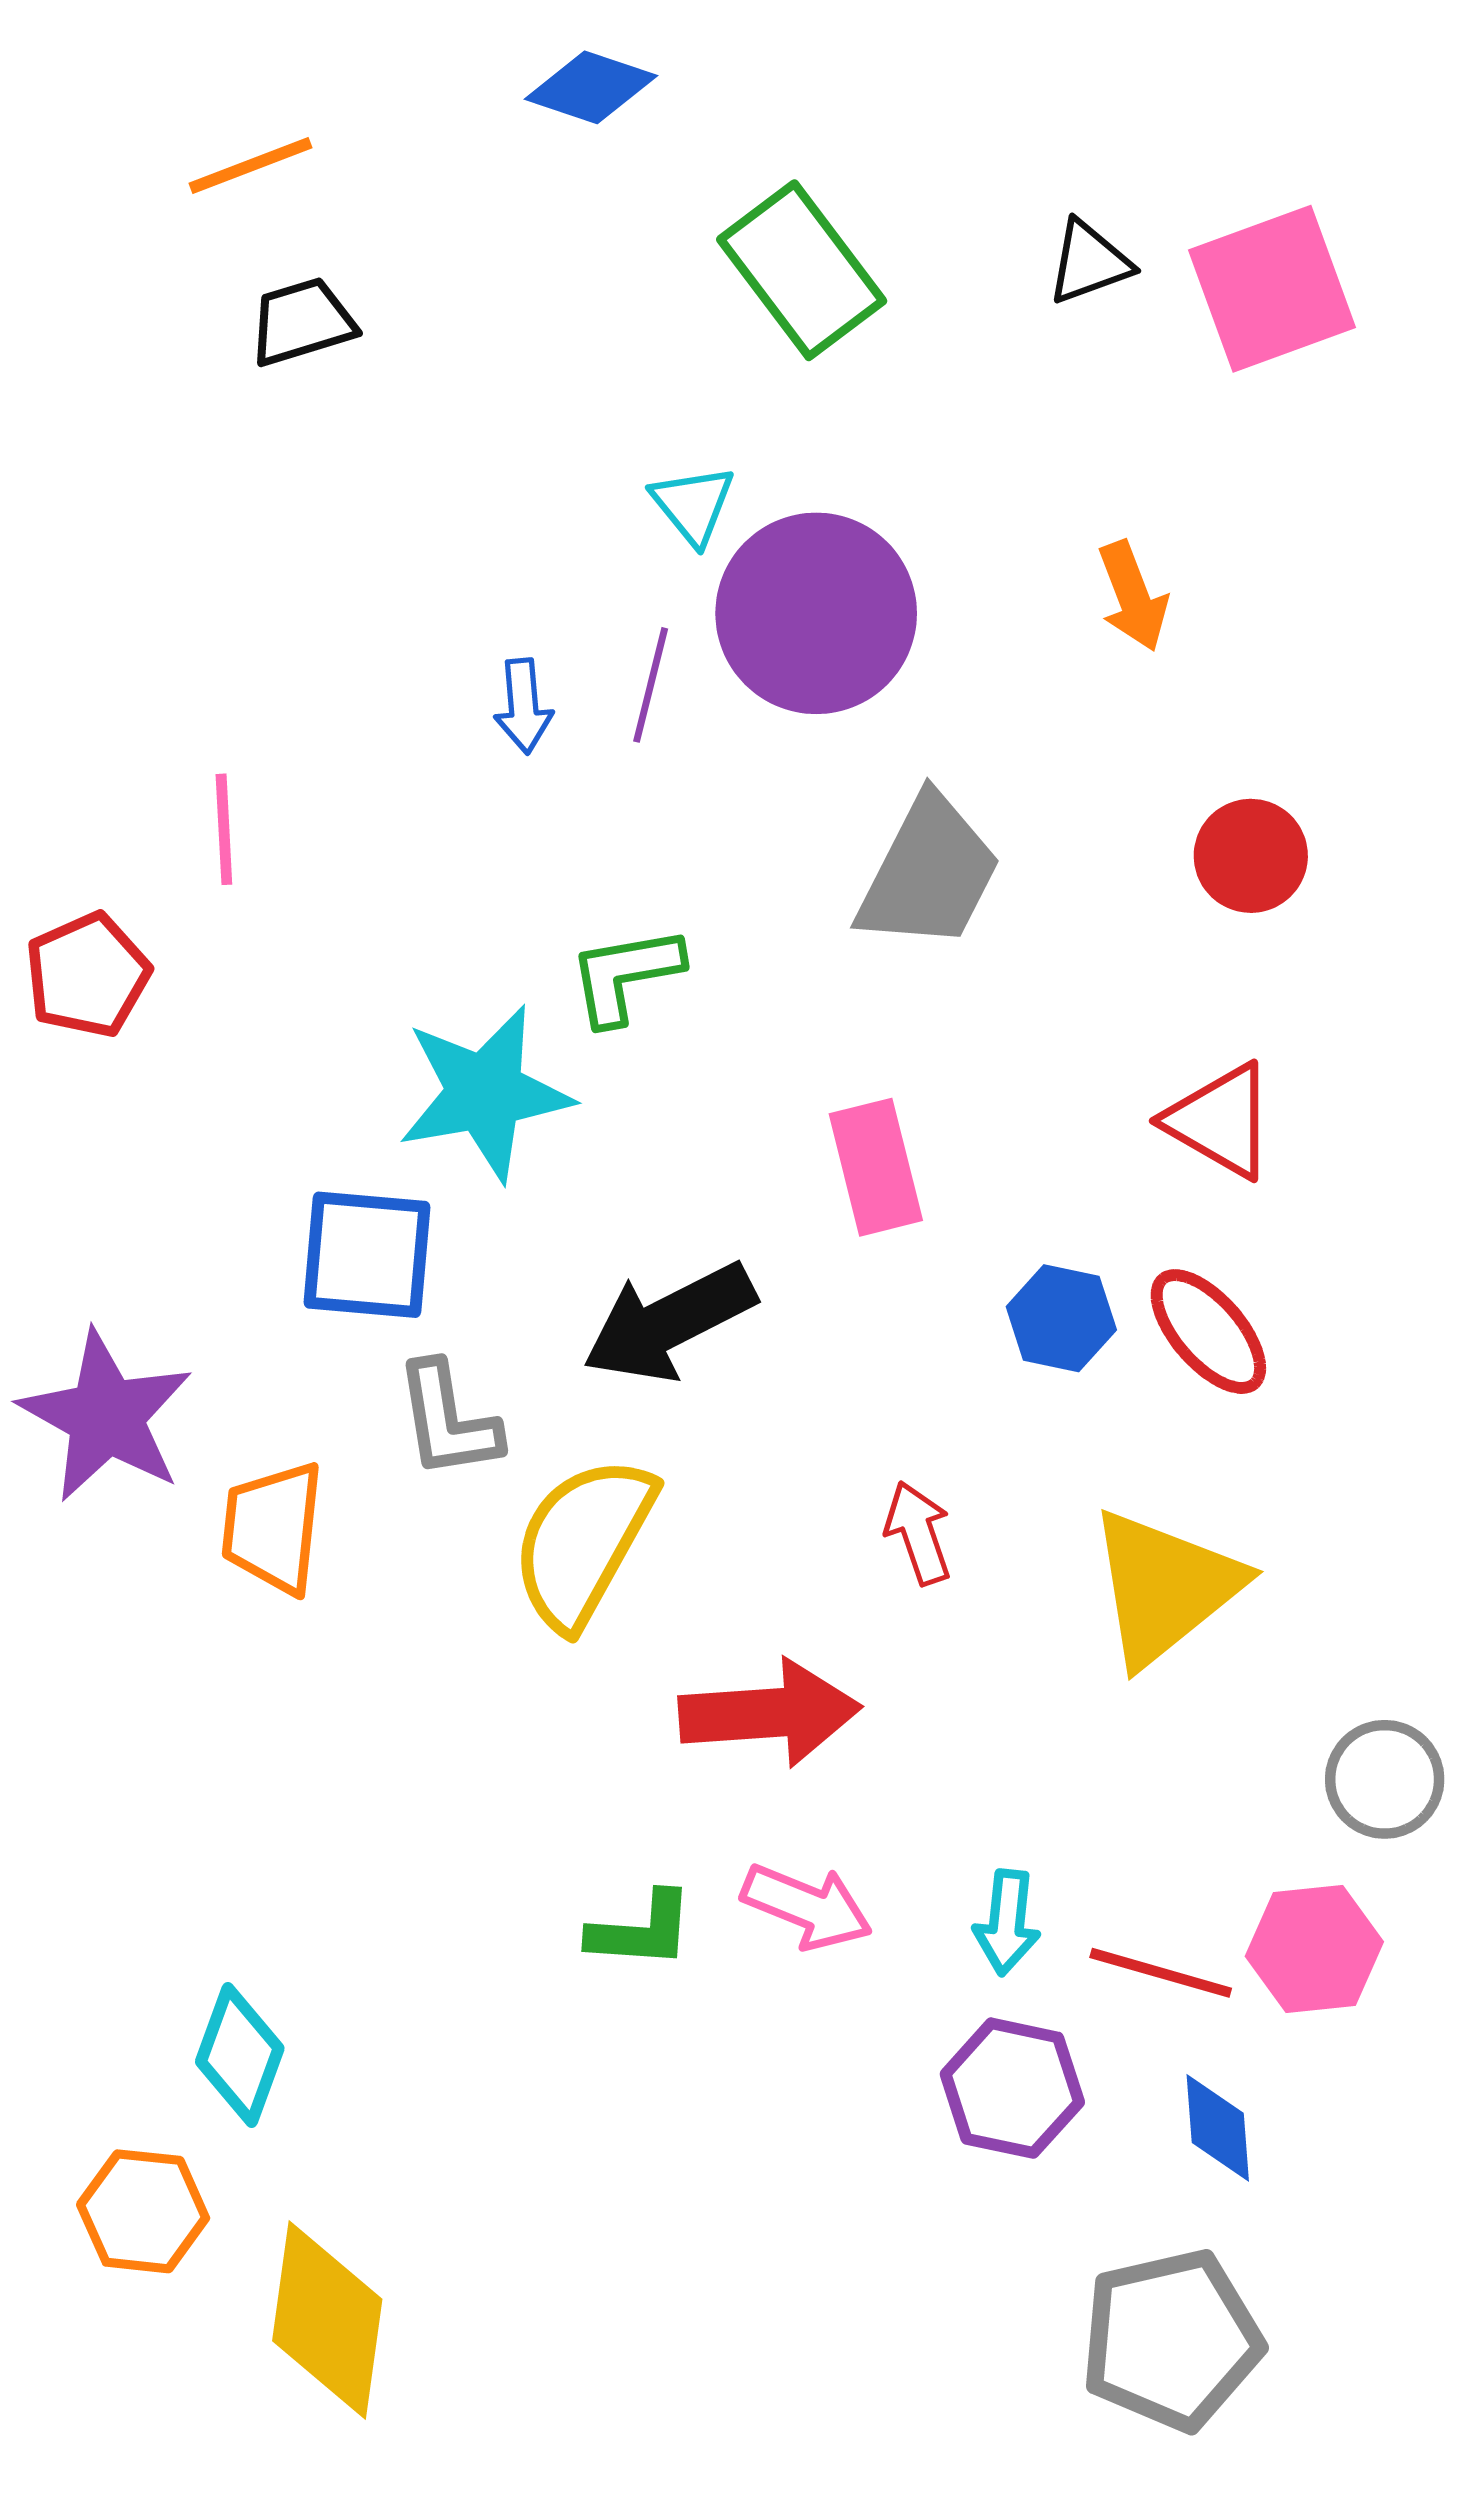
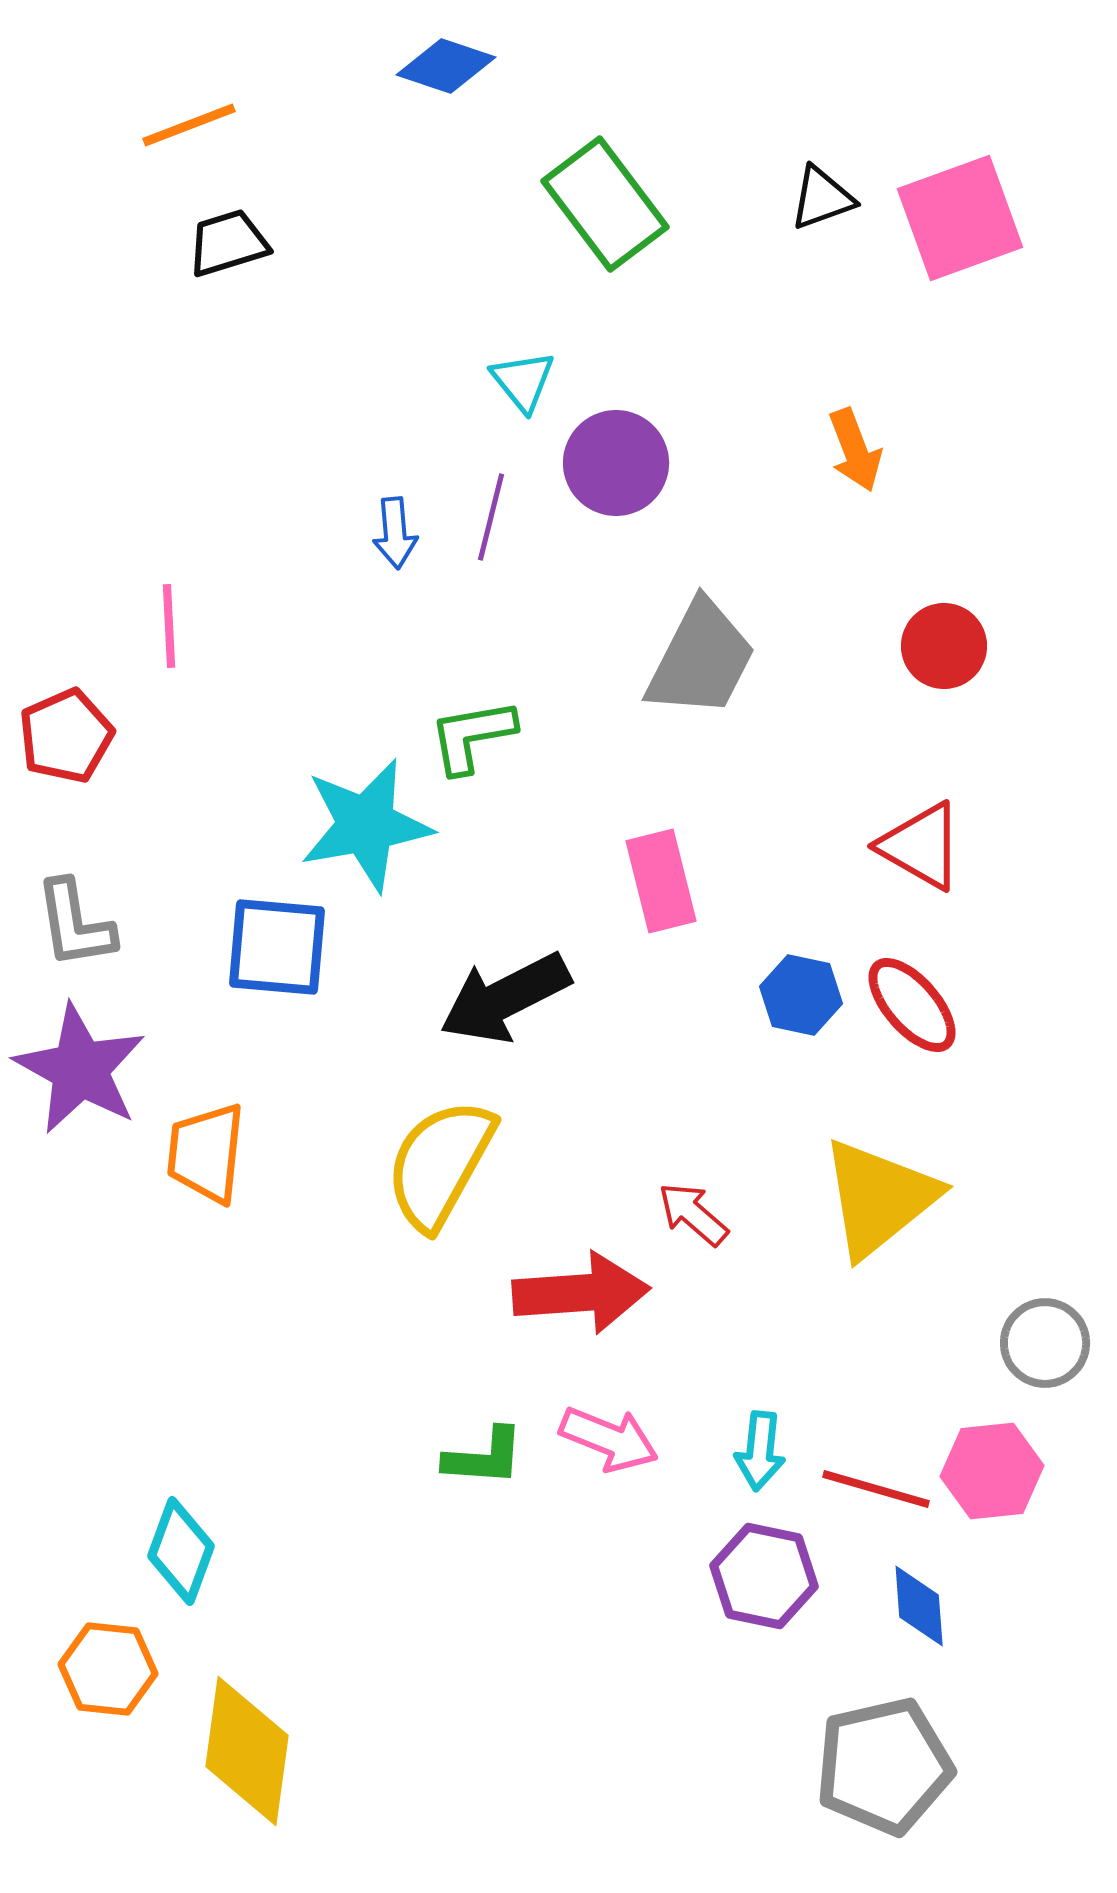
purple circle: (816, 613) -> (616, 463), size x0.7
gray L-shape: (448, 1420) -> (75, 924), moved
red arrow: (918, 1533) -> (693, 1214), moved, turned -30

